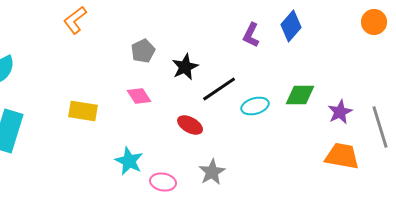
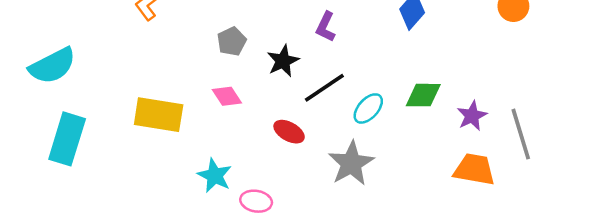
purple L-shape: (251, 35) -> (326, 27), moved
cyan ellipse: (255, 106) -> (368, 108), turned -32
yellow rectangle: (83, 111) -> (159, 115), size x1.4
gray star: (212, 172) -> (351, 163), moved, size x1.4

